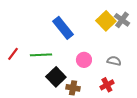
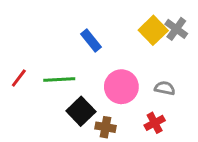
blue rectangle: (63, 28) -> (91, 40), size x0.7
pink circle: (84, 60) -> (121, 87), size x1.5

